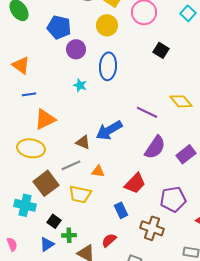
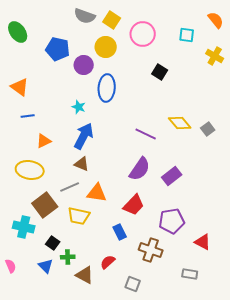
cyan square: (188, 13) -> (187, 35), turned -35
purple circle: (76, 49) -> (84, 65), moved
orange triangle: (45, 119) -> (44, 141), size x0.7
blue arrow: (109, 130) -> (84, 136), moved, turned 148
purple semicircle: (155, 147) -> (140, 169), moved
purple rectangle: (186, 154) -> (172, 176), moved
orange triangle: (98, 171) -> (97, 193), size x1.5
blue triangle: (47, 244) -> (46, 266), turned -42

